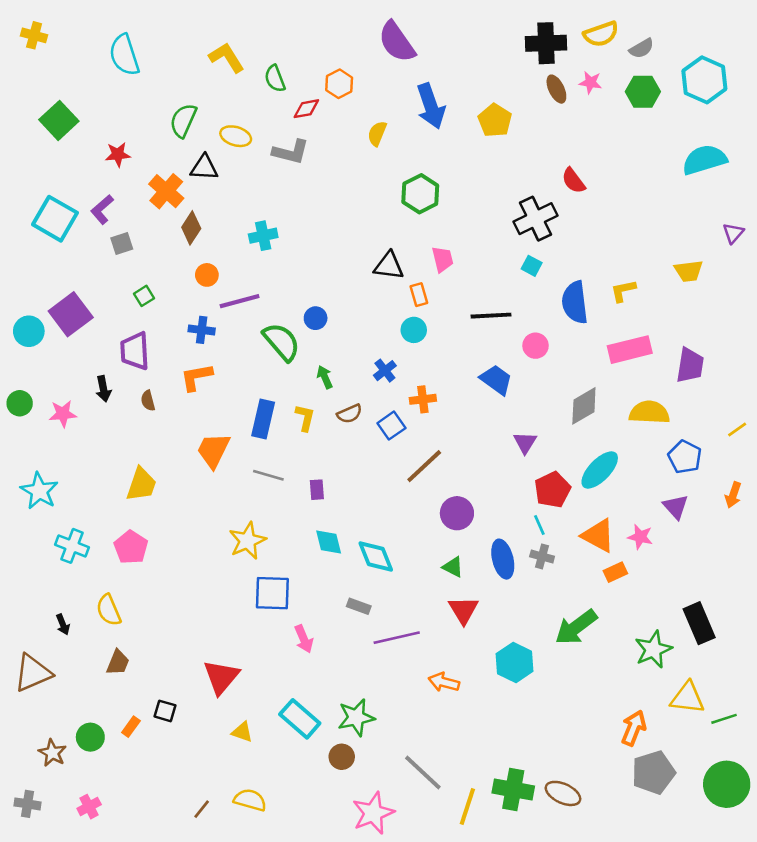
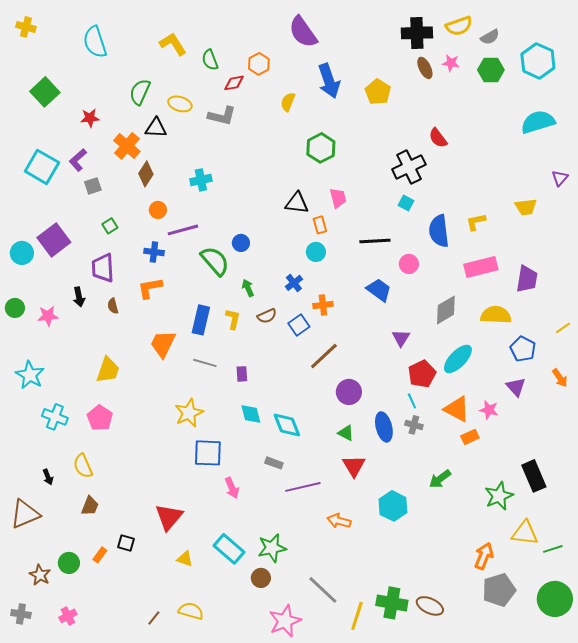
orange arrow: (733, 495) -> (560, 378), turned -54
green arrow: (576, 627) -> (440, 479), size x0.7

